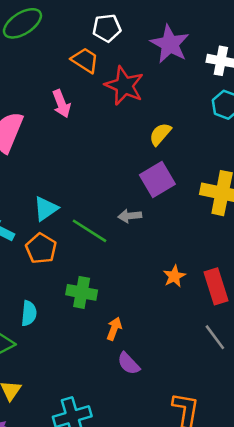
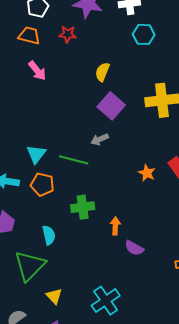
red star: (124, 86) -> (68, 34), moved, size x0.6
pink arrow: (61, 104) -> (37, 71), moved

